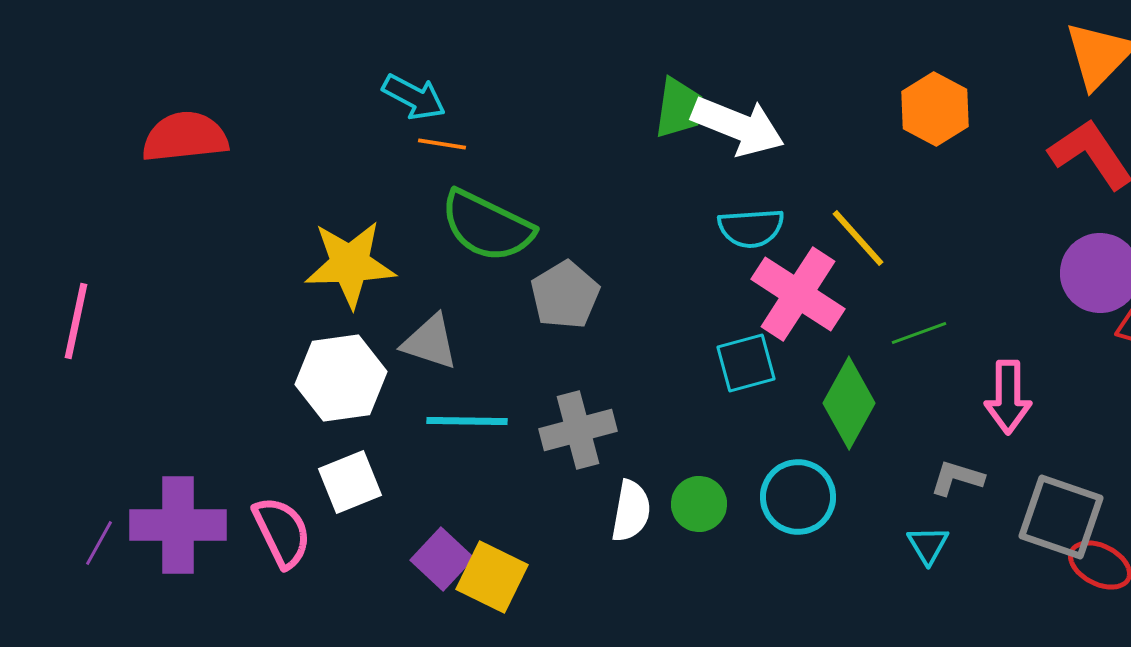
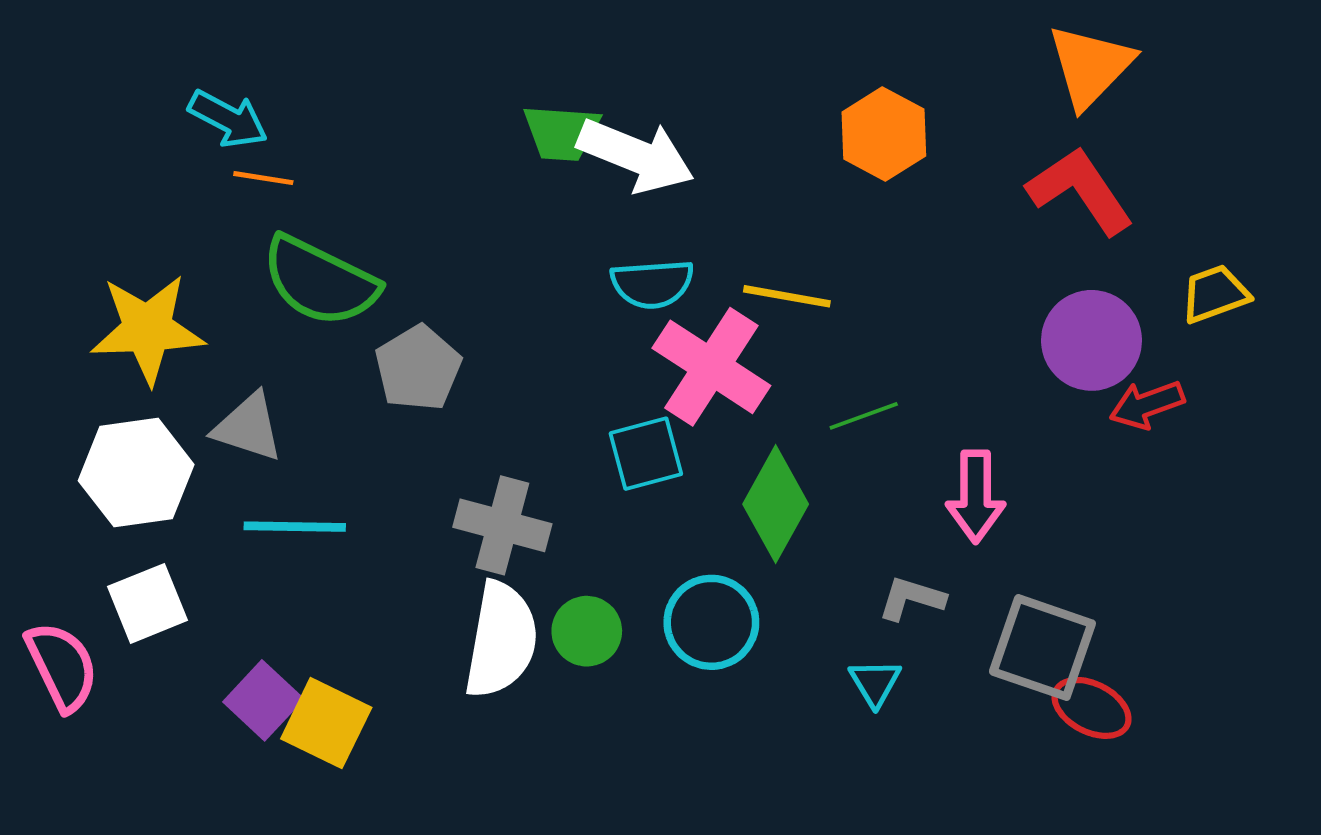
green trapezoid: (679, 108) -> (562, 133), turned 86
yellow line: (858, 238) -> (787, 296), turned -38
gray cross: (578, 430) -> (502, 525), moved, turned 30
white semicircle: (631, 511) -> (501, 640), size x1.5

